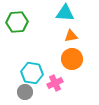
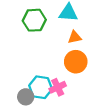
green hexagon: (17, 22) -> (34, 20), moved
cyan hexagon: (32, 73) -> (41, 87), moved

